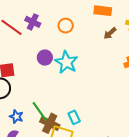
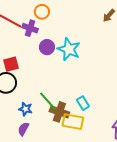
purple cross: (33, 22) -> (30, 28), moved
orange circle: (66, 26) -> (42, 12), moved

